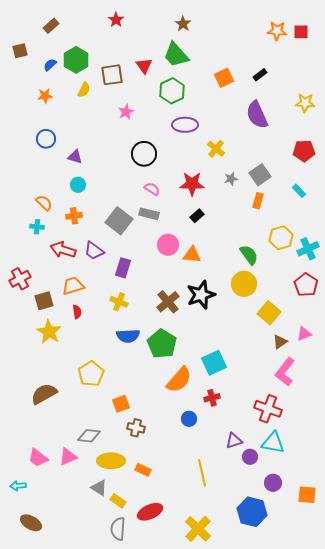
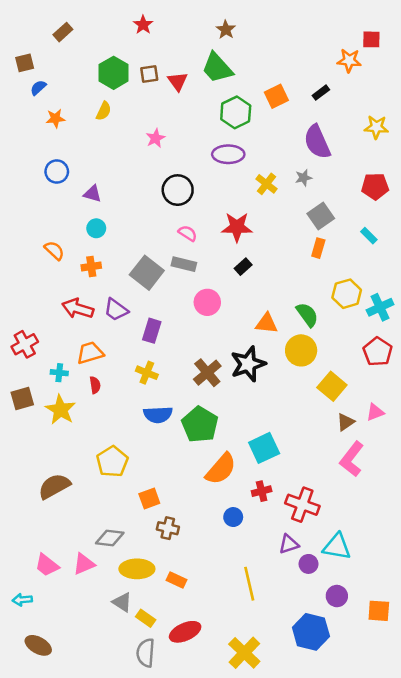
orange star: (277, 31) -> (349, 60), moved
green hexagon: (76, 60) -> (114, 73), moved
blue semicircle: (50, 65) -> (38, 88), moved
brown square: (112, 75) -> (149, 74), moved, size x0.7
green hexagon: (172, 91) -> (236, 112), moved
gray star: (231, 179) -> (304, 178), moved
cyan cross: (37, 227) -> (59, 373), moved
orange triangle: (192, 255) -> (267, 323), moved
brown square: (44, 301) -> (22, 399), moved
red cross: (268, 409) -> (302, 505), moved

